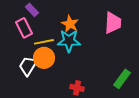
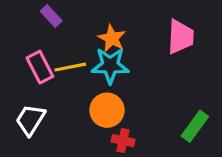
pink rectangle: (24, 28) -> (40, 67), moved
orange circle: (44, 58) -> (107, 110), moved
white trapezoid: (28, 66) -> (30, 120), moved

